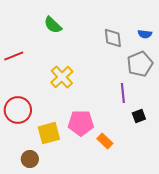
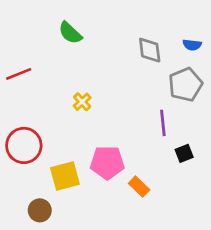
yellow cross: (62, 77) -> (82, 102), size x0.6

